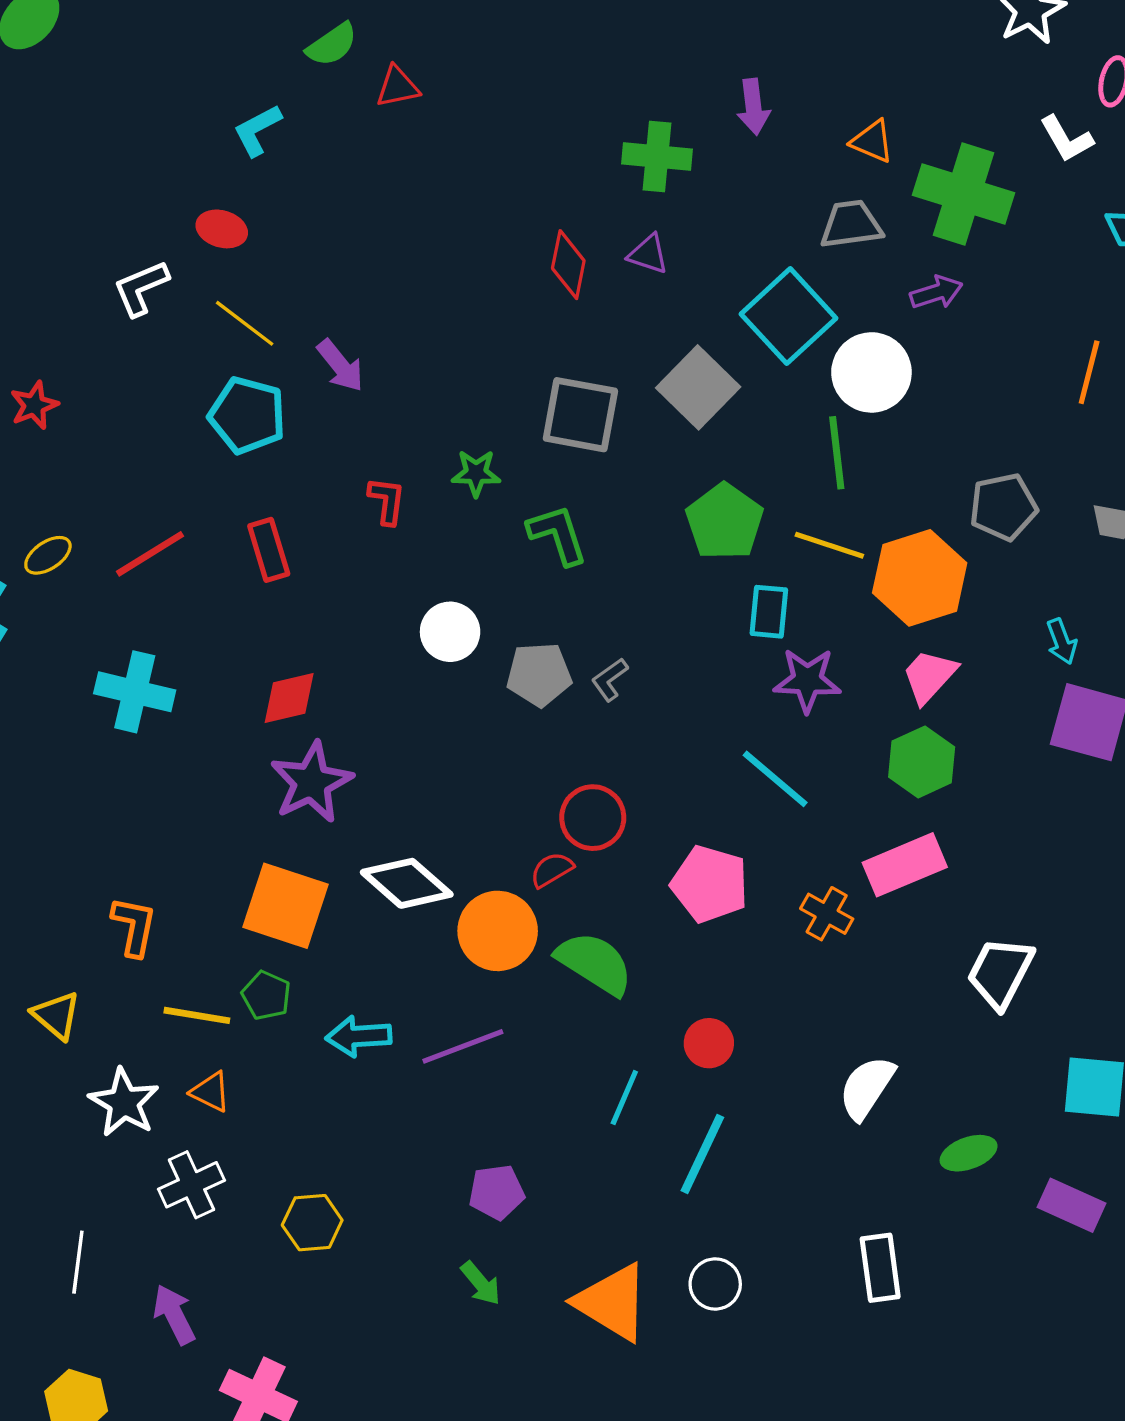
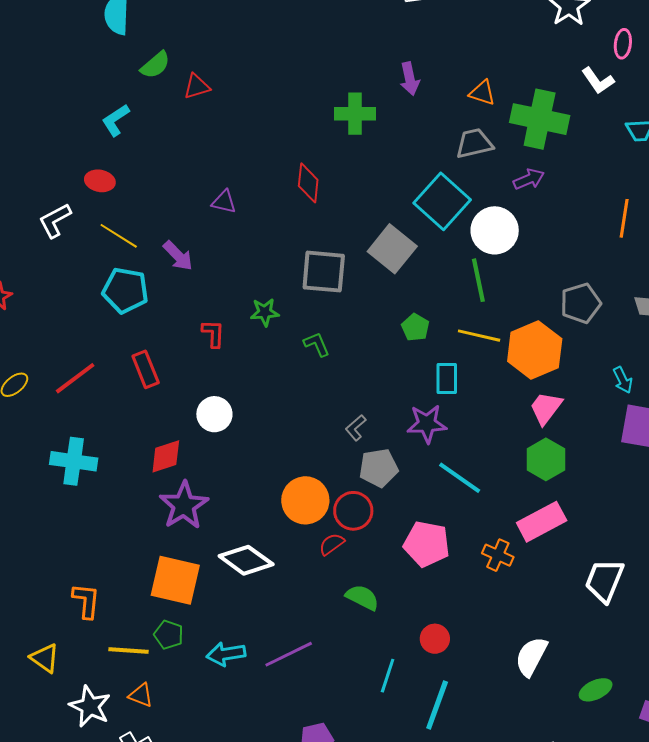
purple triangle: (648, 254) -> (224, 202), moved
green pentagon: (724, 522) -> (415, 327), size x0.6
green L-shape: (558, 535) -> (317, 344), size x0.7
white circle: (450, 632) -> (214, 414), moved
gray pentagon: (539, 674) -> (379, 468), moved
purple star: (807, 680) -> (427, 424), moved
orange circle: (498, 931) -> (305, 500), moved
green semicircle: (595, 963) -> (362, 597), size x0.7

